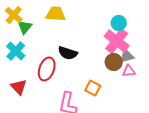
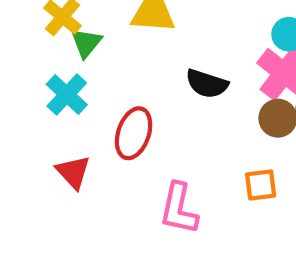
black semicircle: (68, 53) -> (207, 84), moved
orange square: (93, 88) -> (261, 185), moved, turned -35

